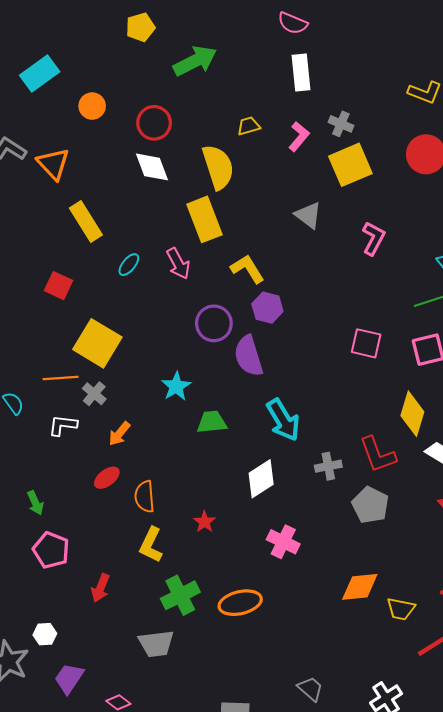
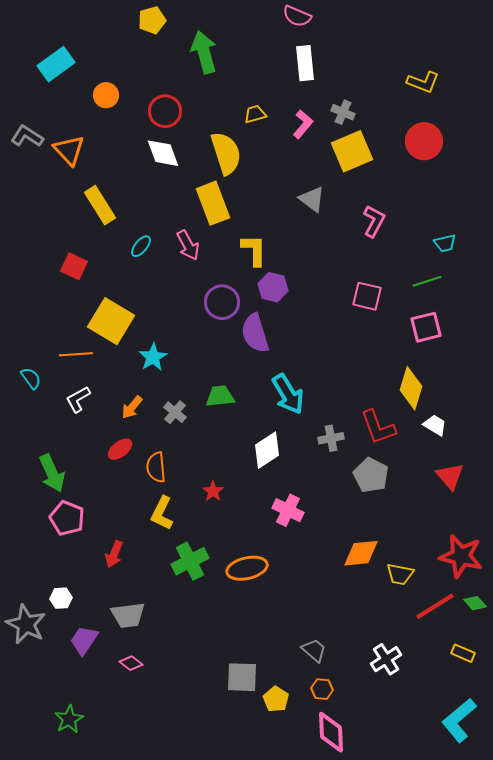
green arrow: (195, 61) -> (204, 52), turned -78
yellow L-shape: (247, 269) -> (254, 250), turned 32
pink square: (366, 343) -> (367, 296), moved
cyan star: (176, 386) -> (153, 357), moved
gray cross: (94, 394) -> (175, 412), moved
white L-shape: (63, 425) -> (78, 399), turned -36
green arrow: (35, 503) -> (52, 473), size x1.6
gray trapezoid: (156, 644) -> (128, 615), moved

